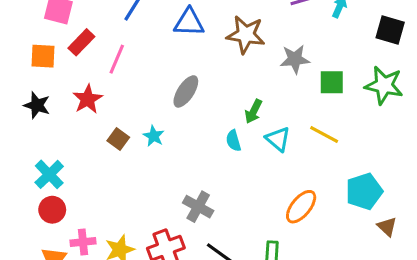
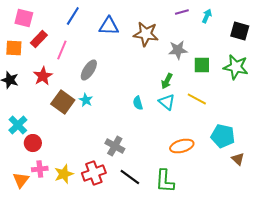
gray ellipse: (186, 91) -> (89, 70), moved
green arrow: (253, 111) -> (167, 81), moved
brown square: (118, 139) -> (63, 102), size x1.6
cyan pentagon: (364, 191) -> (223, 136), turned 30
orange ellipse: (301, 207) -> (182, 146), turned 35
red circle: (52, 210) -> (33, 143), moved

